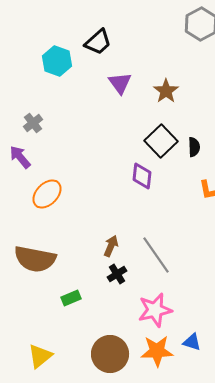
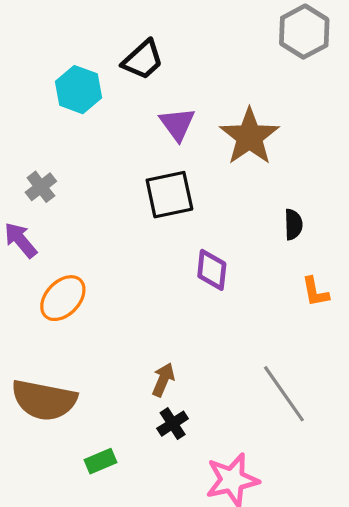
brown star: (166, 91) -> (249, 137), size x1.5
black square: (161, 141) -> (169, 195), moved, turned 32
gray line: (156, 255) -> (284, 394), moved

